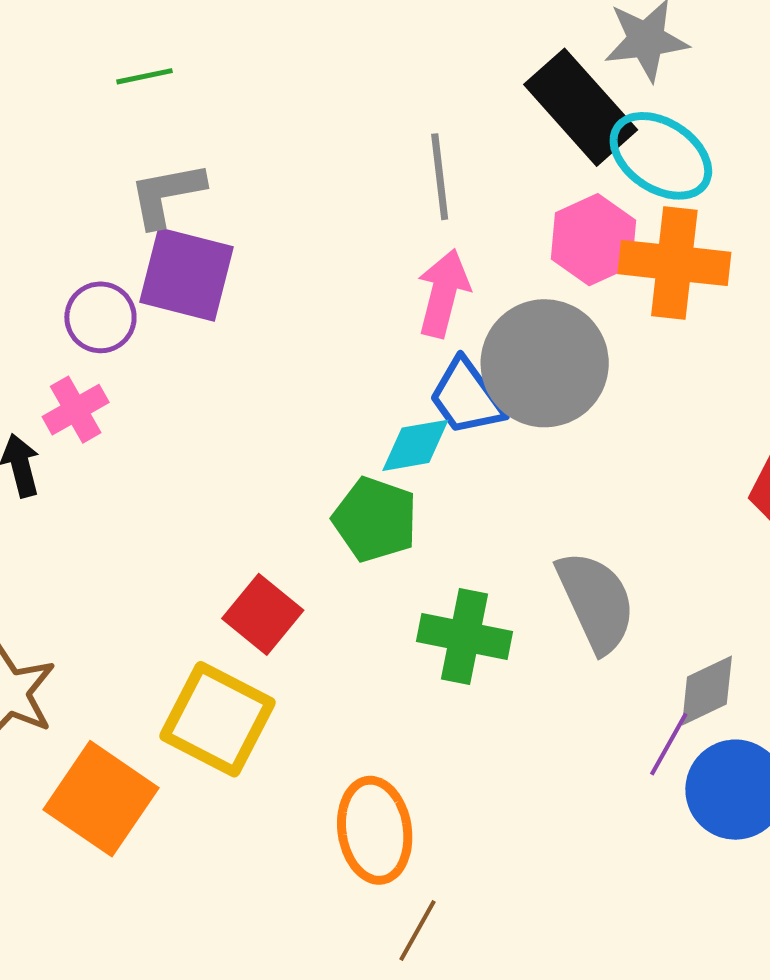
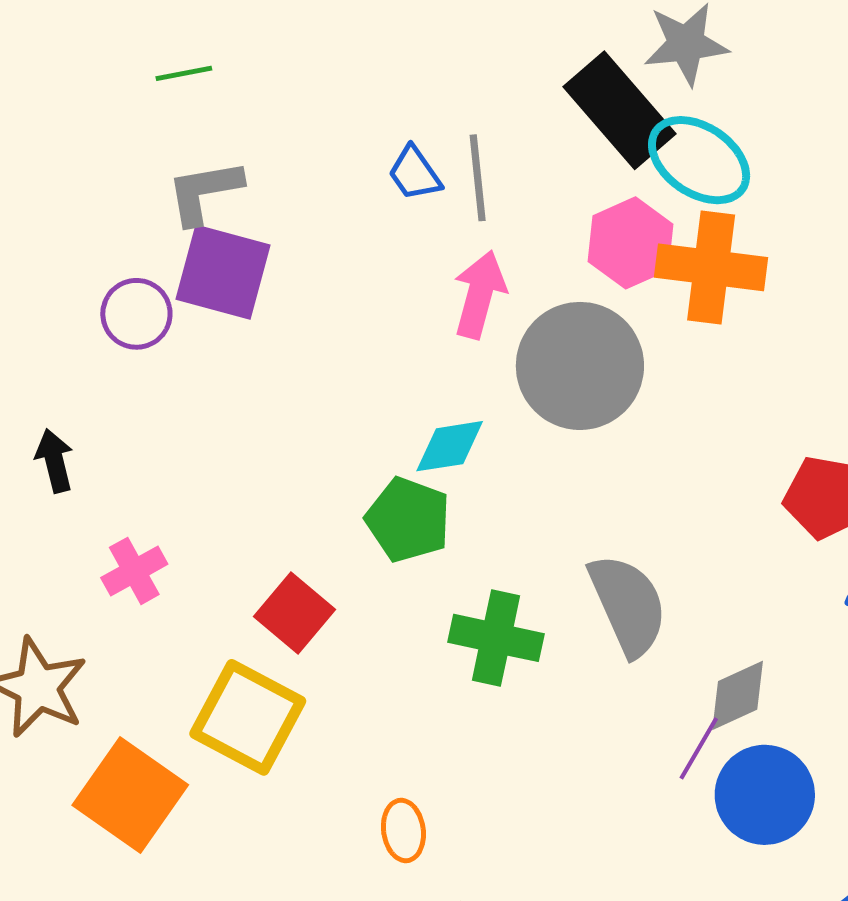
blue trapezoid: (466, 397) -> (415, 173), moved, size x0.7
pink cross: (76, 410) -> (134, 571), moved
orange ellipse: (375, 830) -> (403, 830), size x0.6

